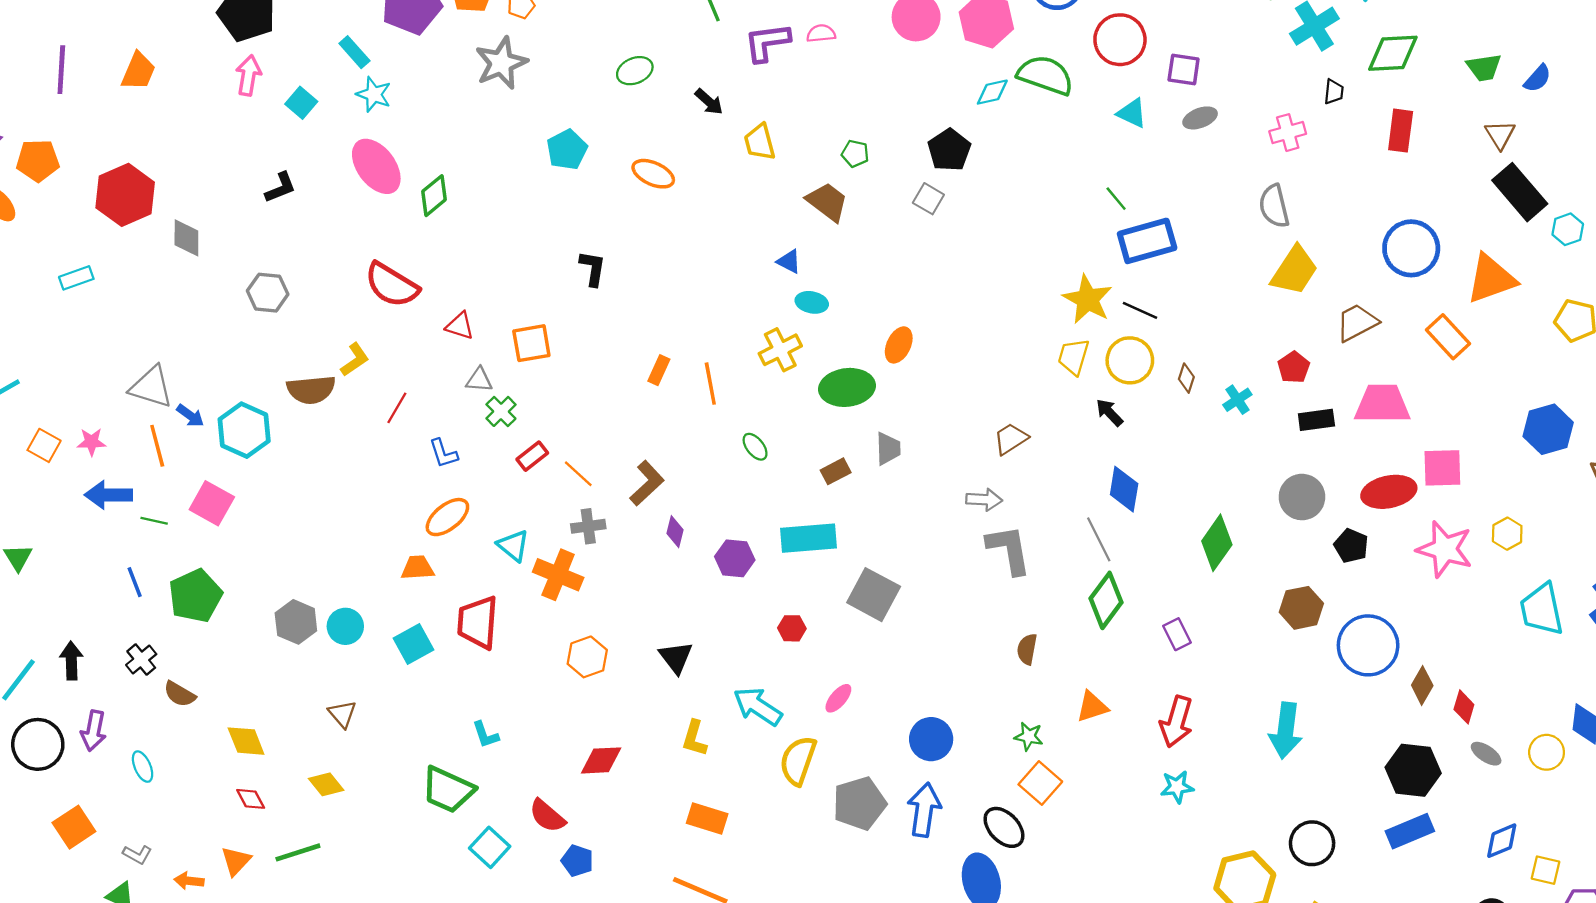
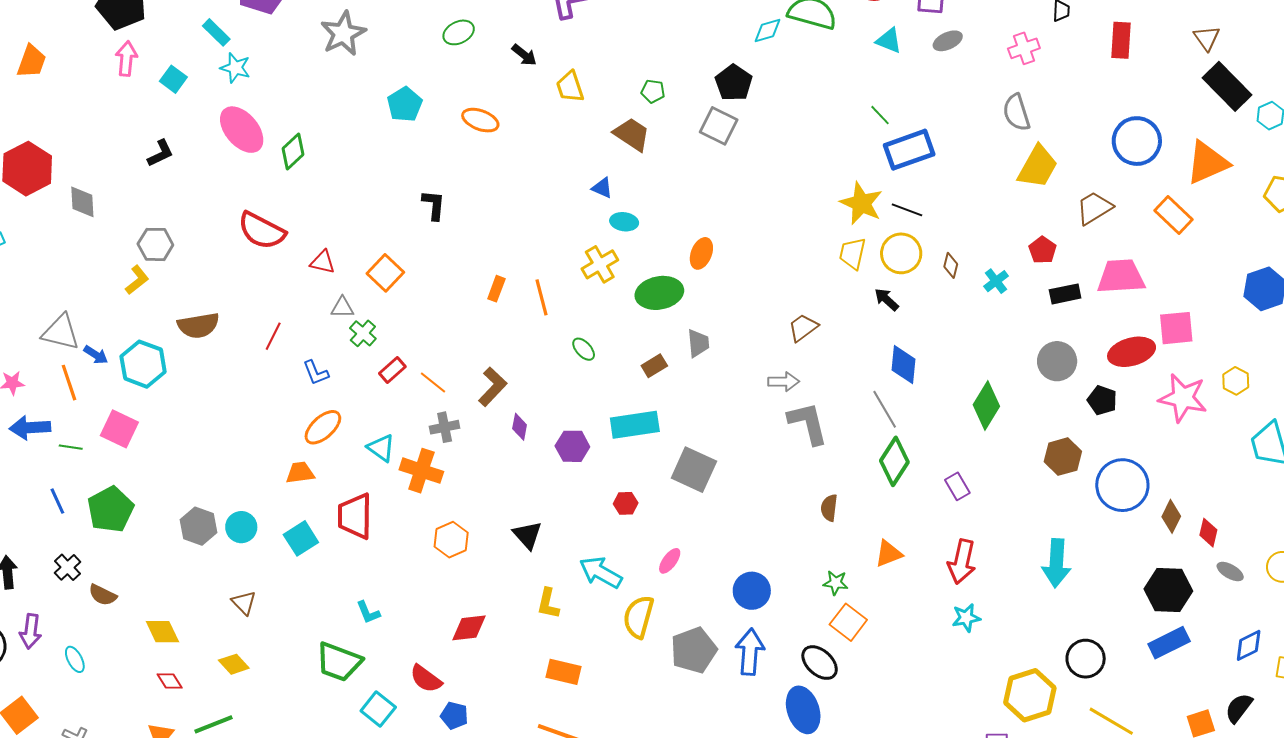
gray square: (928, 199) -> (719, 126), size x1.4
orange square: (531, 343) -> (385, 273), turned -33
yellow L-shape: (355, 360) -> (137, 280), moved

